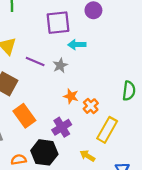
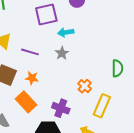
gray star: (60, 65) -> (62, 53), moved
orange star: (71, 96) -> (32, 78), moved
purple cross: (62, 127) -> (61, 108), turned -30

